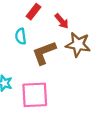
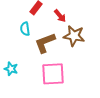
pink square: (35, 95) -> (53, 74), moved

